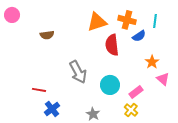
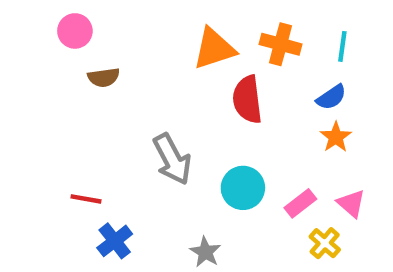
pink circle: (12, 15) -> (75, 31), moved
blue semicircle: (139, 36) -> (331, 97), moved
pink triangle: (163, 79) -> (351, 203), moved
yellow cross: (131, 110) -> (325, 243), moved

